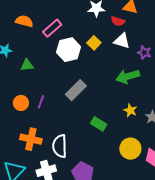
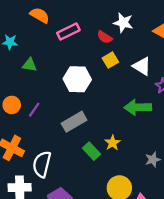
red semicircle: (118, 21) -> (105, 37), moved
white hexagon: (69, 50) -> (77, 79), moved
gray rectangle: (76, 90) -> (74, 122), moved
yellow star: (130, 110) -> (113, 143), moved

